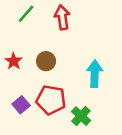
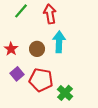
cyan arrow: (95, 74) -> (59, 42), moved
purple square: (21, 105) -> (17, 74), moved

